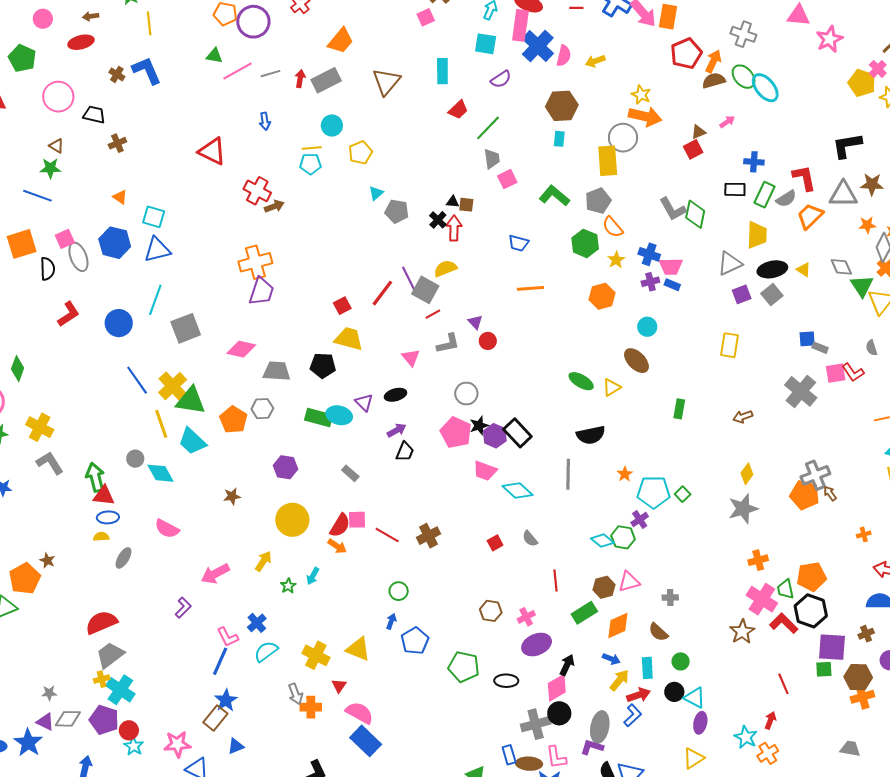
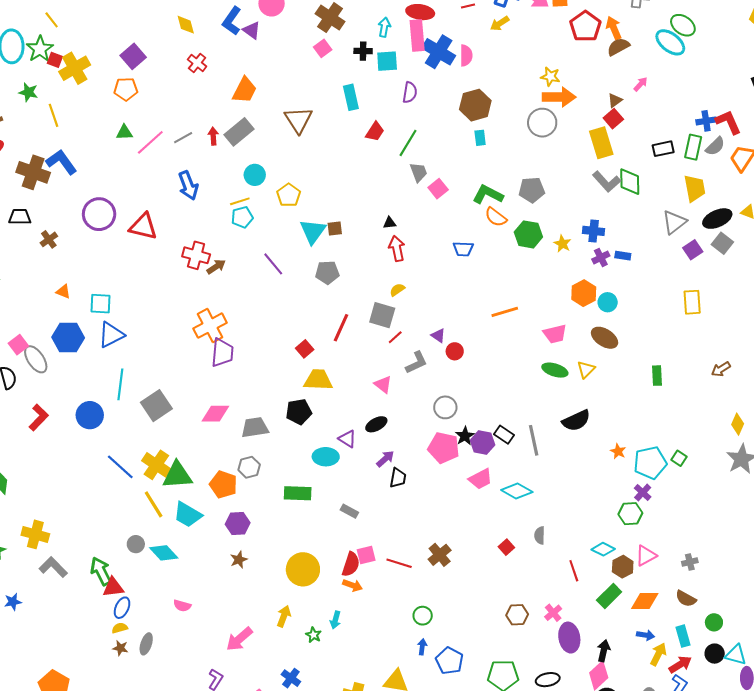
purple circle: (253, 22) -> (99, 214), moved
yellow arrow: (595, 61) -> (500, 23), moved
orange arrow: (713, 61) -> (614, 28), turned -35
brown cross: (117, 74) -> (33, 172), size x2.0
green ellipse: (744, 77) -> (683, 25), moved
purple semicircle: (501, 79) -> (410, 92), turned -35
blue arrow: (265, 121) -> (188, 185), size x1.6
yellow rectangle: (608, 161) -> (601, 143), moved
blue cross: (754, 162) -> (706, 121), moved
cyan triangle: (376, 193) -> (313, 231), size x1.8
gray pentagon: (598, 201) -> (532, 190), turned 30
brown square: (466, 205) -> (335, 229), moved
gray pentagon: (397, 211) -> (327, 272), moved
black cross: (438, 220) -> (363, 51), moved, turned -30
orange semicircle: (613, 227) -> (496, 217), moved
pink trapezoid: (671, 266) -> (555, 334), moved
yellow semicircle: (445, 268) -> (397, 290), size x0.7
purple line: (409, 278) -> (273, 264), moved
orange line: (530, 288) -> (505, 312), moved
orange hexagon: (602, 296) -> (584, 293), moved
green rectangle: (319, 417) -> (298, 493), moved
black rectangle: (517, 433) -> (504, 435), size x0.7
purple hexagon: (285, 467) -> (238, 523), moved
pink trapezoid: (485, 471) -> (481, 479), turned -35
gray line: (568, 474) -> (534, 440), moved
blue ellipse: (108, 517) -> (122, 608), turned -50
pink semicircle: (167, 529) -> (182, 606), size x0.7
gray semicircle: (530, 539) -> (540, 535), turned 54
cyan diamond: (602, 541) -> (603, 549), moved
brown star: (47, 561) -> (120, 648), moved
orange diamond: (618, 626) -> (645, 601), turned 36
purple ellipse: (537, 645) -> (569, 638), turned -64

